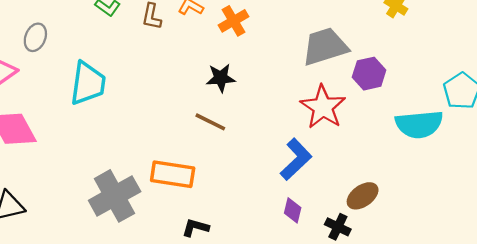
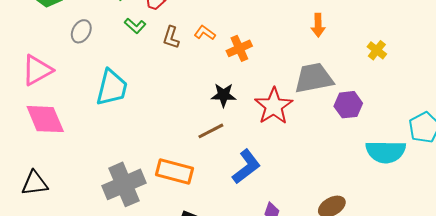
gray ellipse: (35, 37) -> (81, 31), moved
red star: (323, 107) -> (274, 106), moved
brown line: (210, 122) -> (211, 131), turned -60
blue L-shape: (296, 159) -> (246, 167), moved

